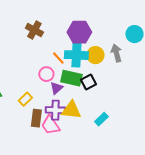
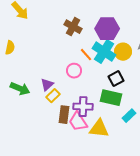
brown cross: (34, 30) -> (73, 27), moved
cyan cross: (76, 55) -> (104, 52), turned 30
green rectangle: (71, 78) -> (111, 98), moved
purple triangle: (56, 88) -> (47, 85), moved
yellow triangle: (71, 110) -> (99, 129), moved

